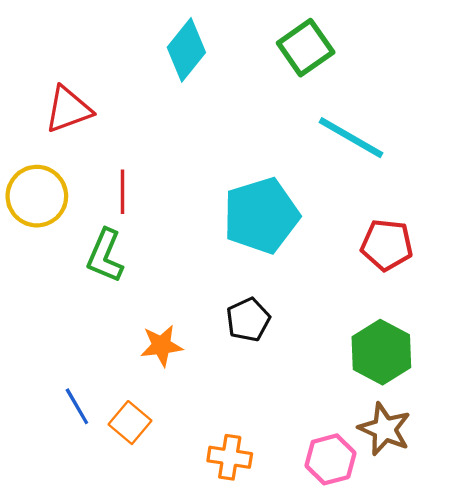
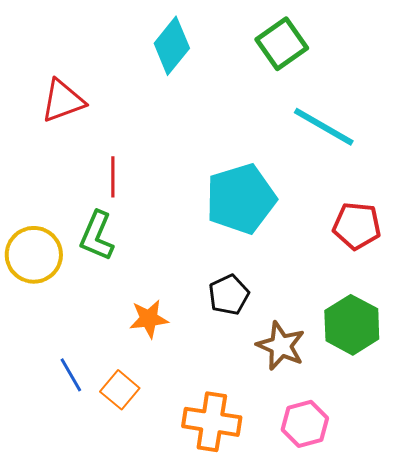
yellow circle: (37, 196) -> (34, 255), moved
brown star: (385, 429) -> (281, 346), moved
orange cross: (230, 457) -> (212, 422), size x1.4

